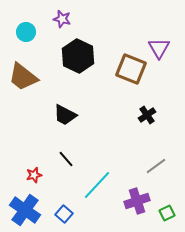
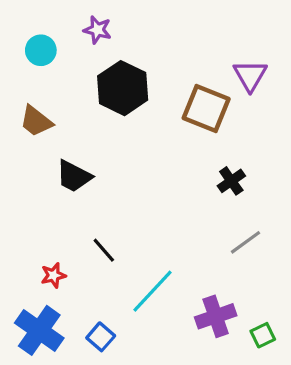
brown trapezoid: (23, 77) -> (36, 121), size x0.7
black trapezoid: (65, 115) -> (74, 176), moved
gray line: (156, 166) -> (245, 242), moved

